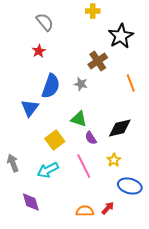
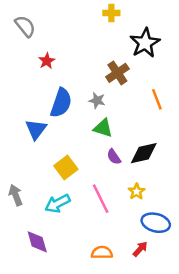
gray semicircle: (45, 22) -> (25, 26), moved
green triangle: (79, 119) -> (103, 128), moved
purple semicircle: (91, 138) -> (114, 157), moved
red arrow: (108, 208) -> (140, 249), moved

